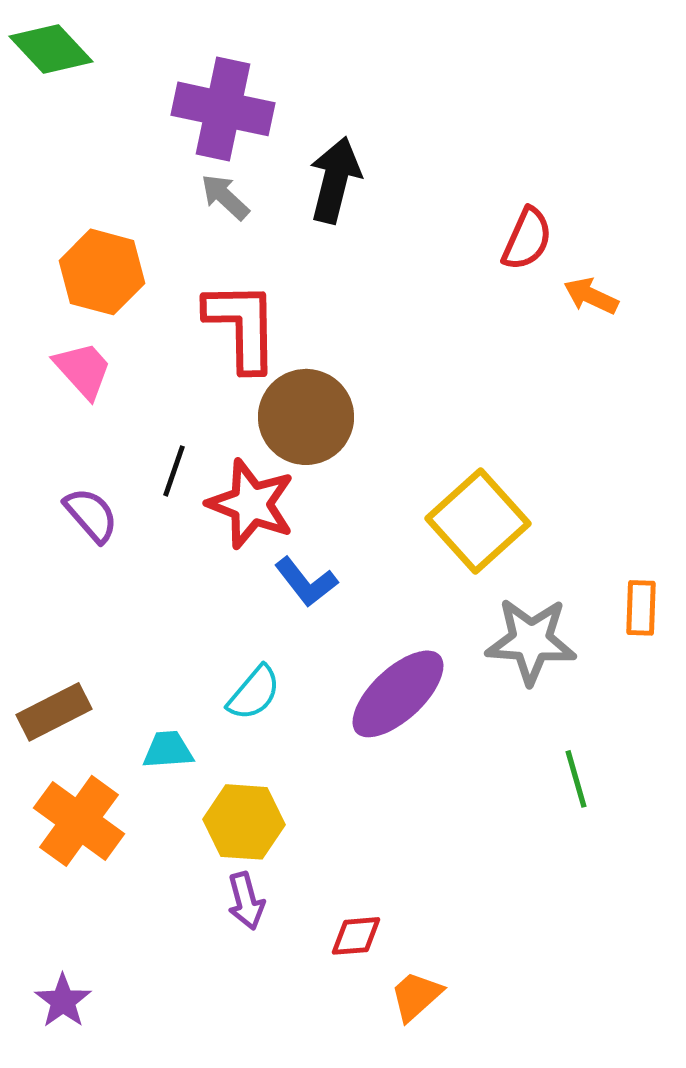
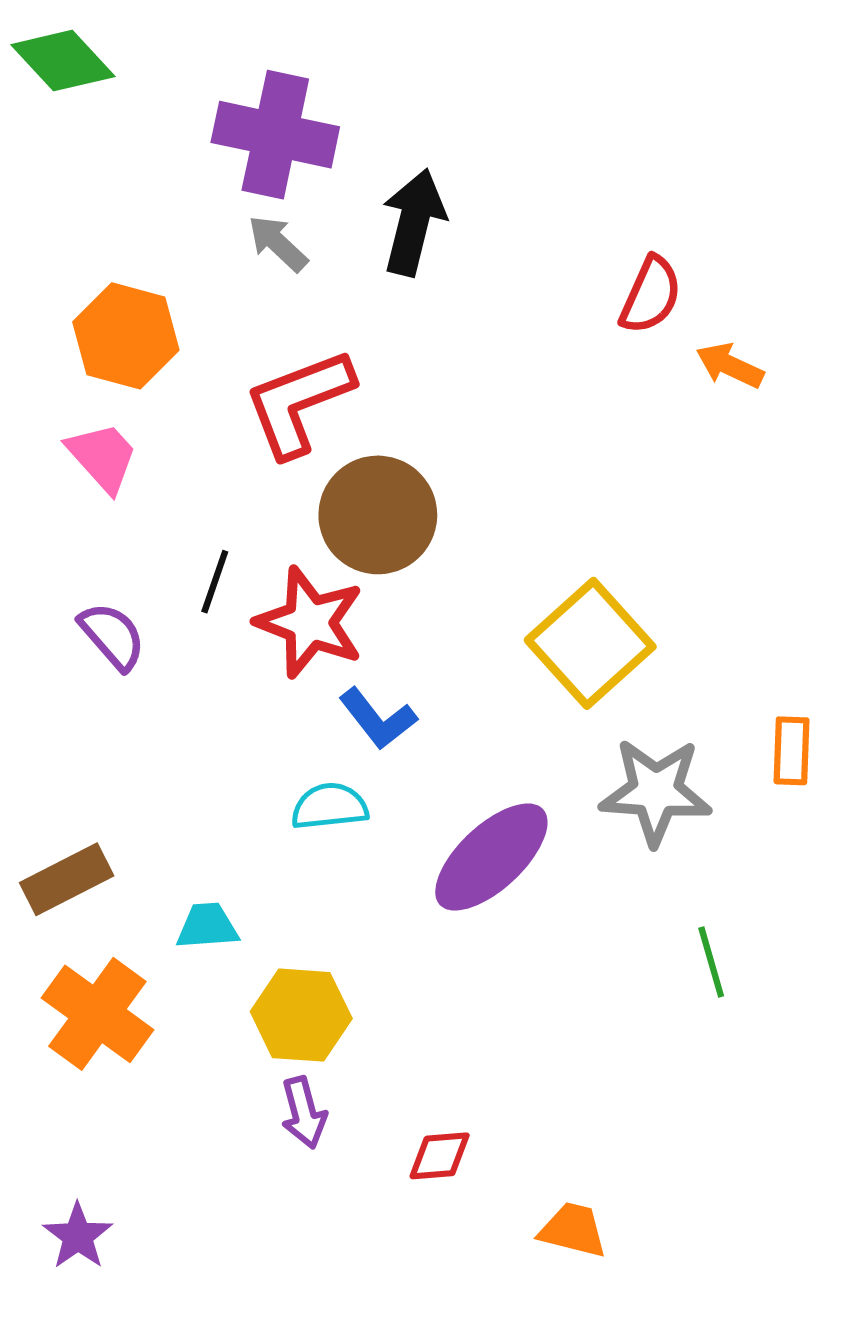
red L-shape: (242, 326) -> (299, 403), turned -110
cyan semicircle: (254, 693) -> (330, 806), moved, turned -136
orange trapezoid: (416, 996) -> (573, 1230), moved, turned 56

